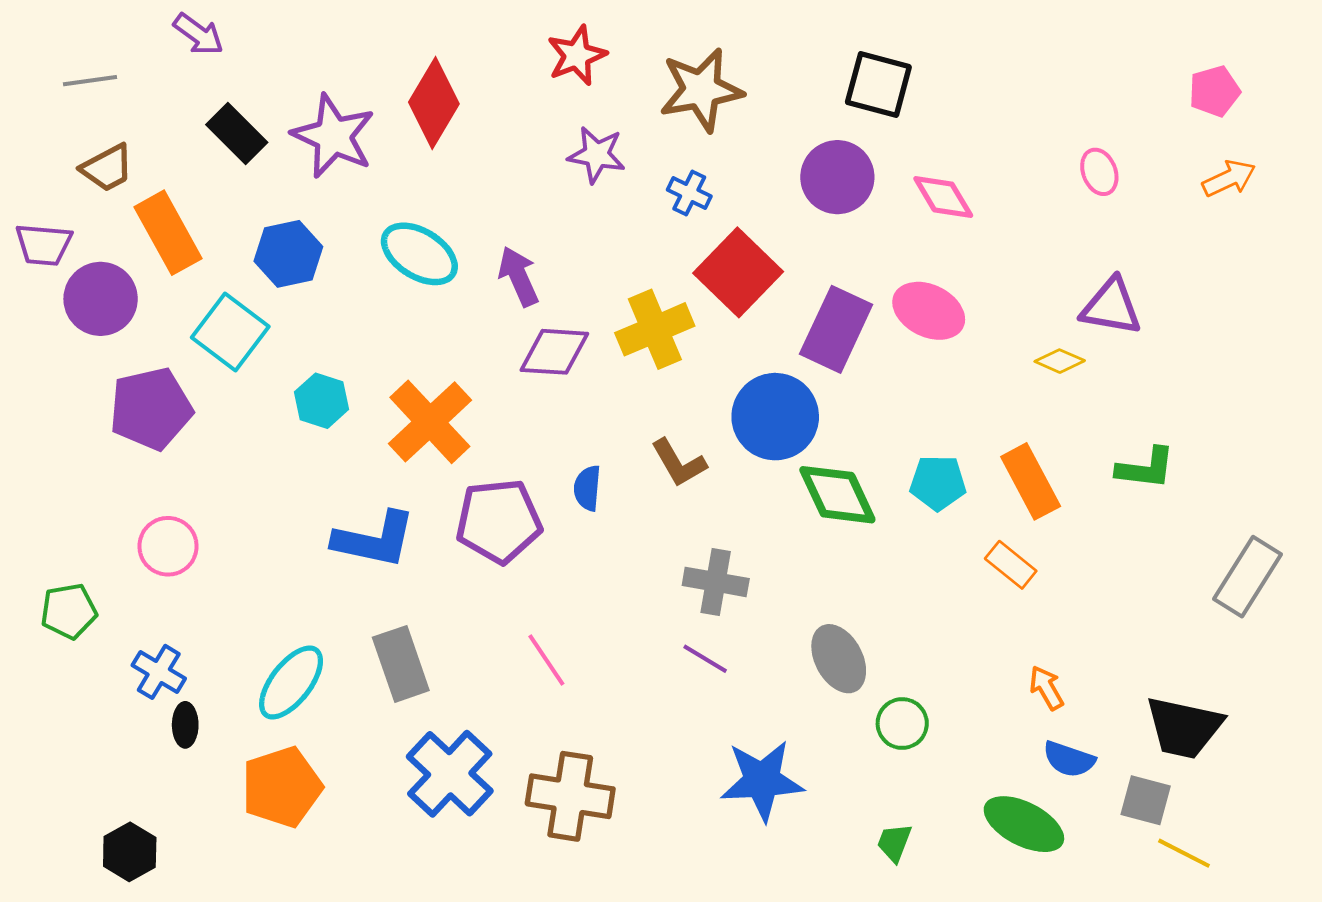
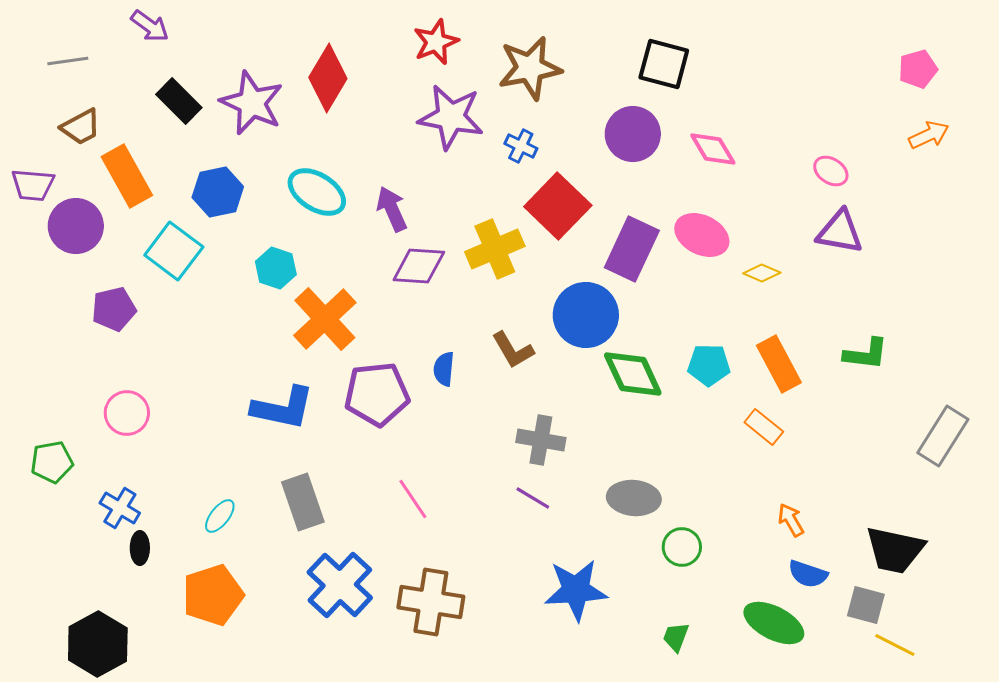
purple star: (597, 155) -> (451, 117), size x1.5
pink ellipse: (1099, 172) -> (831, 171), moved, turned -36
yellow diamond: (1060, 361) -> (762, 273), moved
cyan hexagon: (321, 401) -> (276, 268), moved
purple pentagon: (151, 409) -> (114, 309), size x0.7
gray ellipse: (839, 659) -> (634, 498), turned -57
cyan ellipse: (291, 683) -> (220, 516), size x0.6
black hexagon: (130, 852) -> (98, 644), size x1.5

